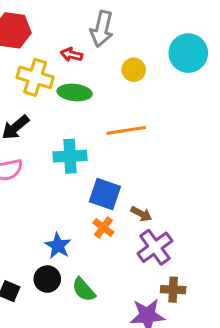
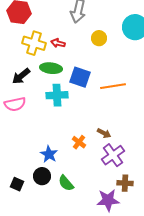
red arrow: (72, 55) -> (58, 43), moved
green ellipse: (75, 93) -> (51, 68), moved
orange line: (126, 130) -> (113, 86), moved
blue square: (105, 194) -> (80, 77), moved

